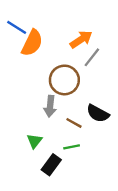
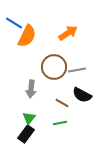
gray line: (92, 57) -> (77, 70), moved, turned 42
gray arrow: (50, 106) -> (31, 89), moved
black rectangle: (51, 165) -> (26, 134), moved

